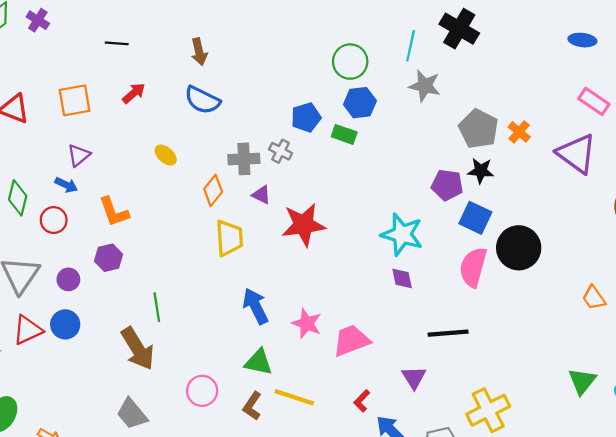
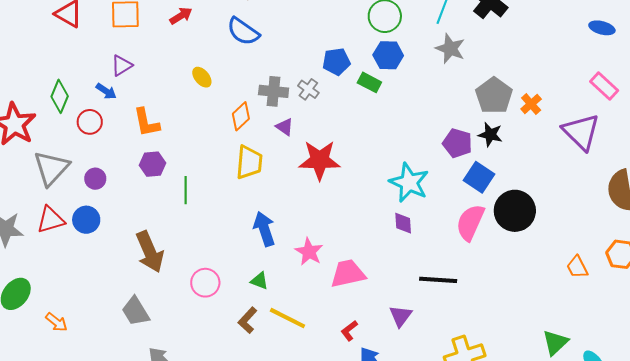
purple hexagon: (109, 258) -> (153, 164), moved
green line: (157, 307) -> (186, 190), moved
green triangle: (259, 362) -> (259, 281), size x0.7
pink circle: (202, 391) -> (205, 283), moved

